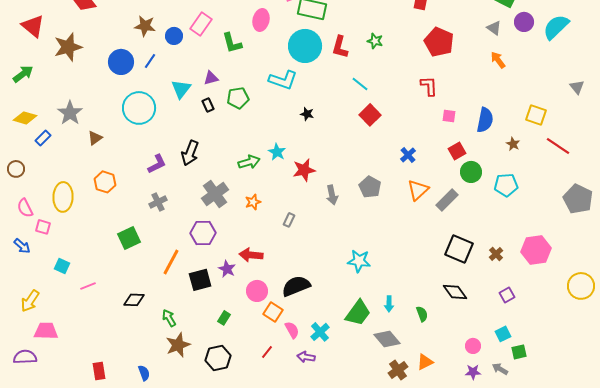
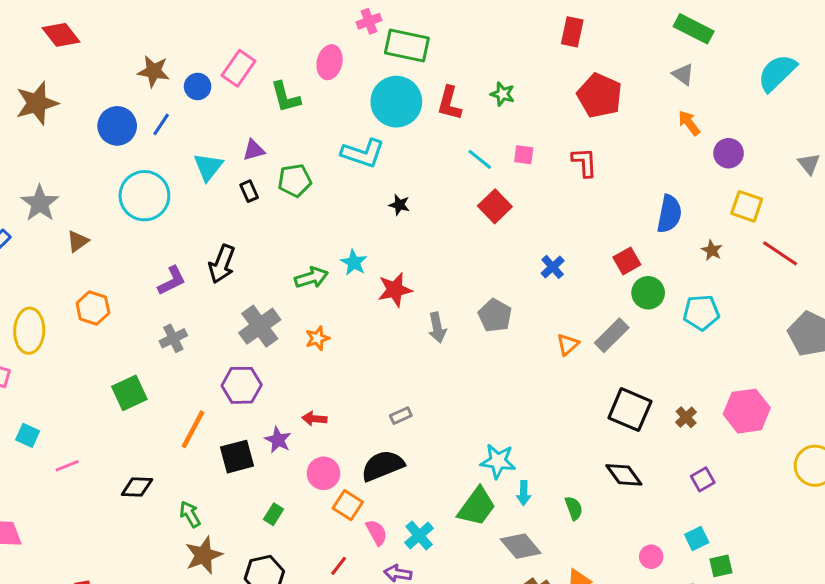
purple circle: (524, 22) -> (729, 153), moved
pink square: (449, 116) -> (524, 155), moved
orange triangle: (418, 190) -> (568, 344), moved, size x0.7
gray rectangle: (289, 220) -> (401, 416), moved, turned 40
red arrow: (251, 255) -> (314, 419), size x0.7
cyan star: (359, 261) -> (498, 461), moved

